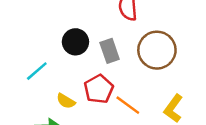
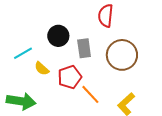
yellow semicircle: (66, 101) -> (42, 69), moved

